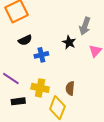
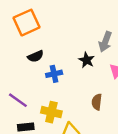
brown semicircle: (70, 88) -> (97, 102), moved

